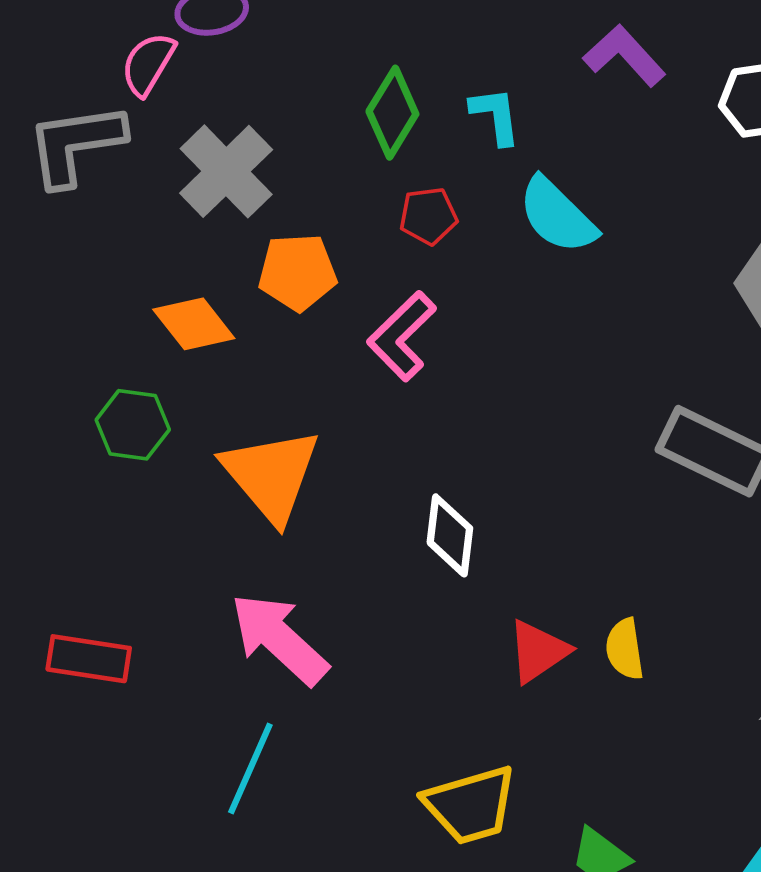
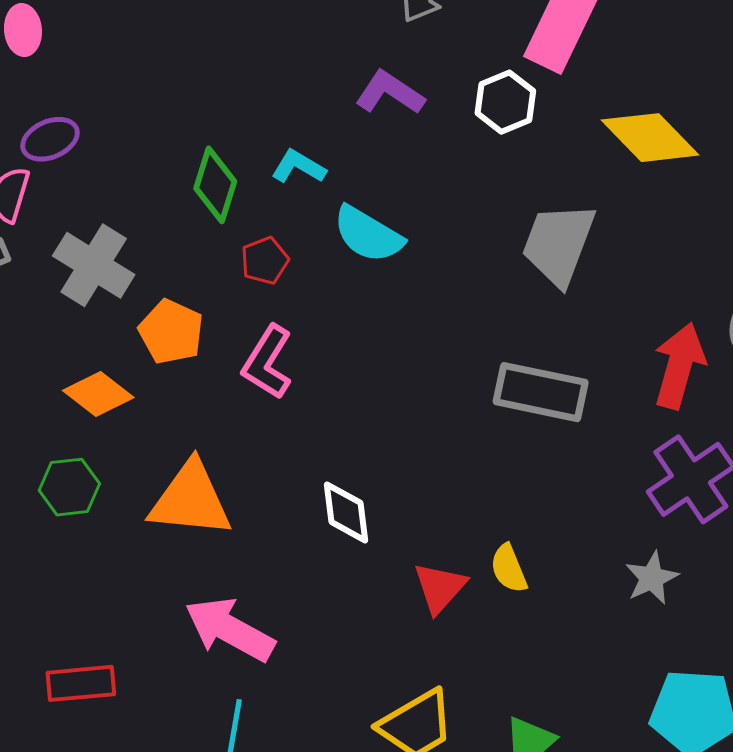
cyan L-shape: (495, 116) -> (299, 167), turned -38
orange pentagon: (297, 272) -> (171, 332), turned -30
orange triangle: (271, 475) -> (191, 500), turned -30

